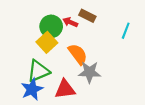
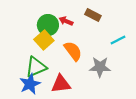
brown rectangle: (87, 16) -> (93, 15), moved
cyan line: (126, 31) -> (118, 40), moved, turned 42
gray star: (89, 72) -> (100, 67), moved

